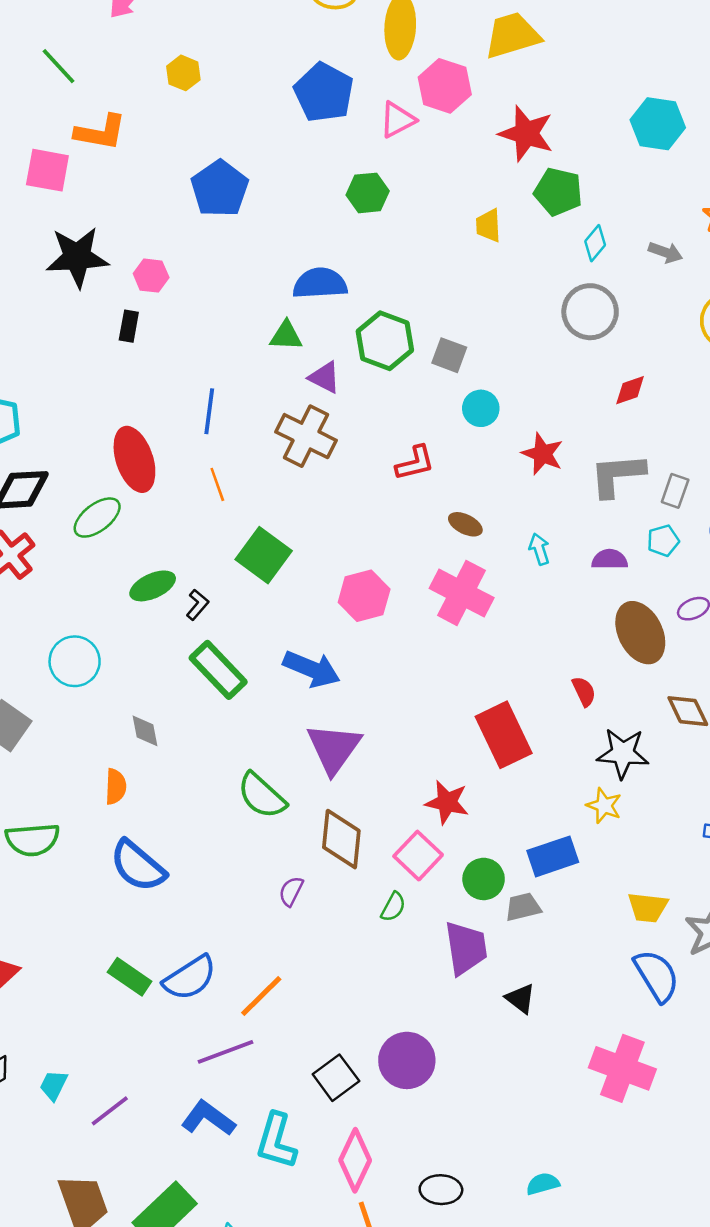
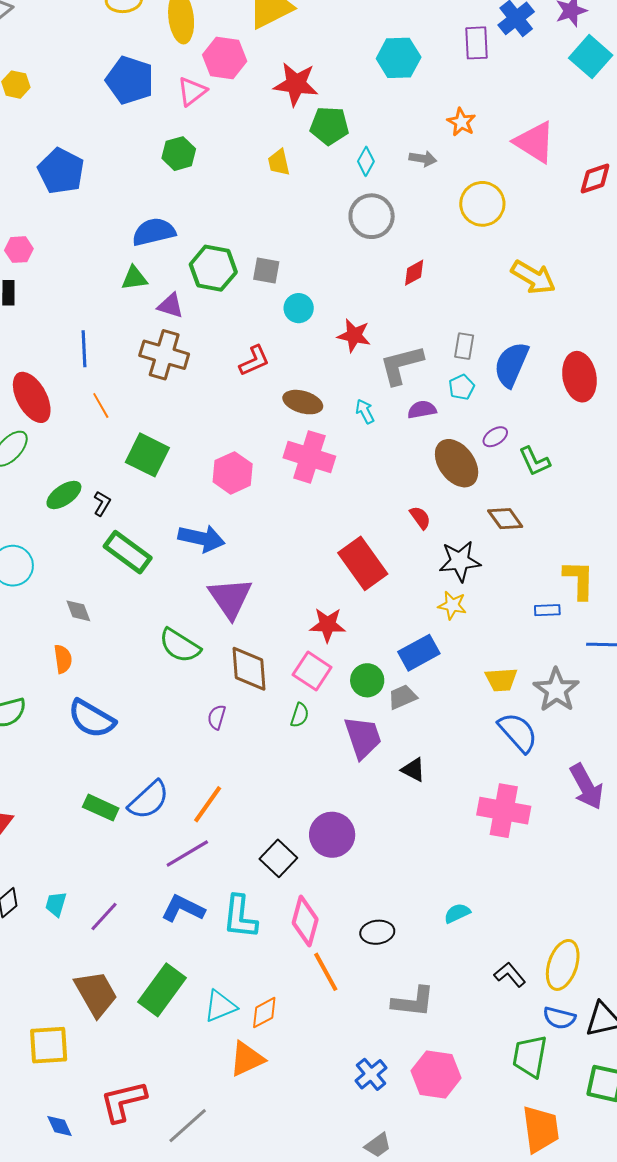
gray L-shape: (617, 475) -> (401, 365), moved
brown ellipse: (465, 524) -> (303, 402), size x1.4

